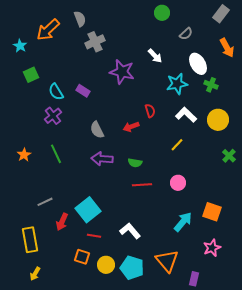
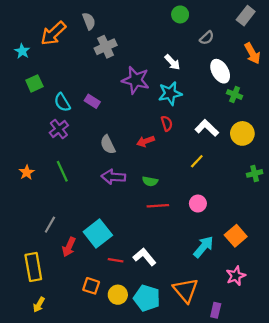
cyan star: (177, 84) -> (170, 93), moved
green cross: (229, 156) -> (255, 173), turned 32
gray line: (45, 202) -> (50, 225), turned -35
orange square: (212, 212) -> (236, 236), turned 30
red line: (94, 236) -> (116, 260), moved

